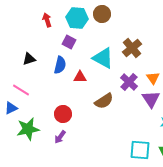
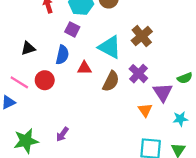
orange triangle: (153, 78) -> (145, 110), moved
brown semicircle: (104, 101) -> (111, 81), moved, turned -30
red circle: (63, 114) -> (45, 80), moved
green star: (28, 129) -> (26, 141), moved

